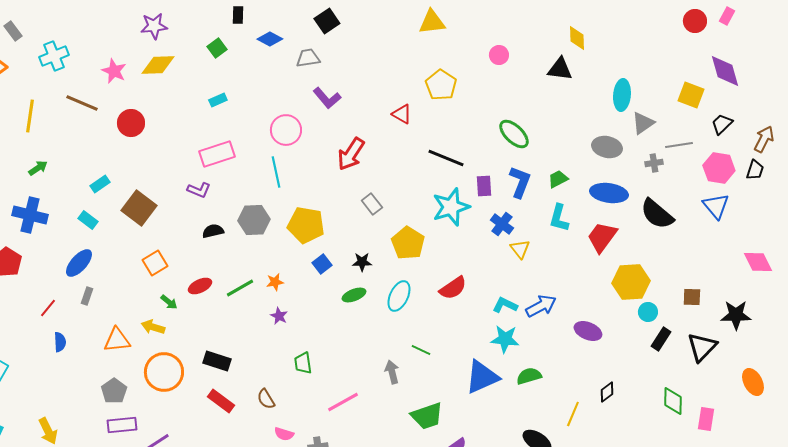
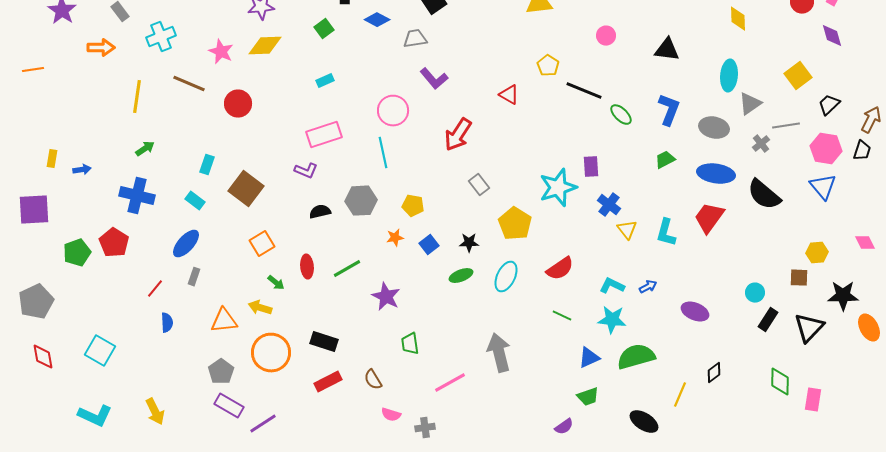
yellow diamond: (577, 38) -> (738, 19), moved
purple diamond: (725, 71) -> (832, 36), moved, size x0.7
yellow pentagon: (441, 85) -> (548, 66), size x0.7
yellow square: (691, 95) -> (798, 76), turned 32
green ellipse: (514, 134) -> (621, 115), size x0.7
black line: (446, 158) -> (584, 91), moved
gray cross: (654, 163) -> (761, 144), turned -30
blue L-shape: (520, 182) -> (669, 110), moved
cyan rectangle: (100, 184) -> (207, 165), turned -36
cyan L-shape: (559, 218) -> (666, 233), moved
yellow pentagon: (306, 225) -> (413, 206), size x0.6
pink diamond: (758, 262) -> (865, 243), size x0.7
orange star: (275, 282) -> (395, 238), moved
yellow hexagon: (631, 282) -> (817, 253), moved, size x0.6
red ellipse: (200, 286) -> (307, 267), turned -70
blue arrow: (541, 306) -> (648, 287), size x0.6
purple star: (279, 316) -> (386, 297), size x1.6
green line: (421, 350) -> (562, 316), moved
gray arrow: (392, 372) -> (499, 353), size x1.6
green semicircle: (529, 376) -> (636, 357), size x1.5
blue triangle: (482, 377) -> (589, 358), size x0.6
orange ellipse: (753, 382) -> (869, 328), moved
red rectangle: (221, 401) -> (328, 382), turned -64
green trapezoid: (427, 416) -> (588, 397), moved, size x0.7
purple rectangle: (122, 425) -> (229, 406), turned 36

